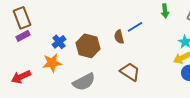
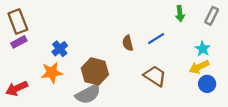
blue line: (135, 27) -> (156, 39), moved
brown hexagon: (88, 46) -> (95, 71), moved
brown trapezoid: (130, 72) -> (155, 76), moved

